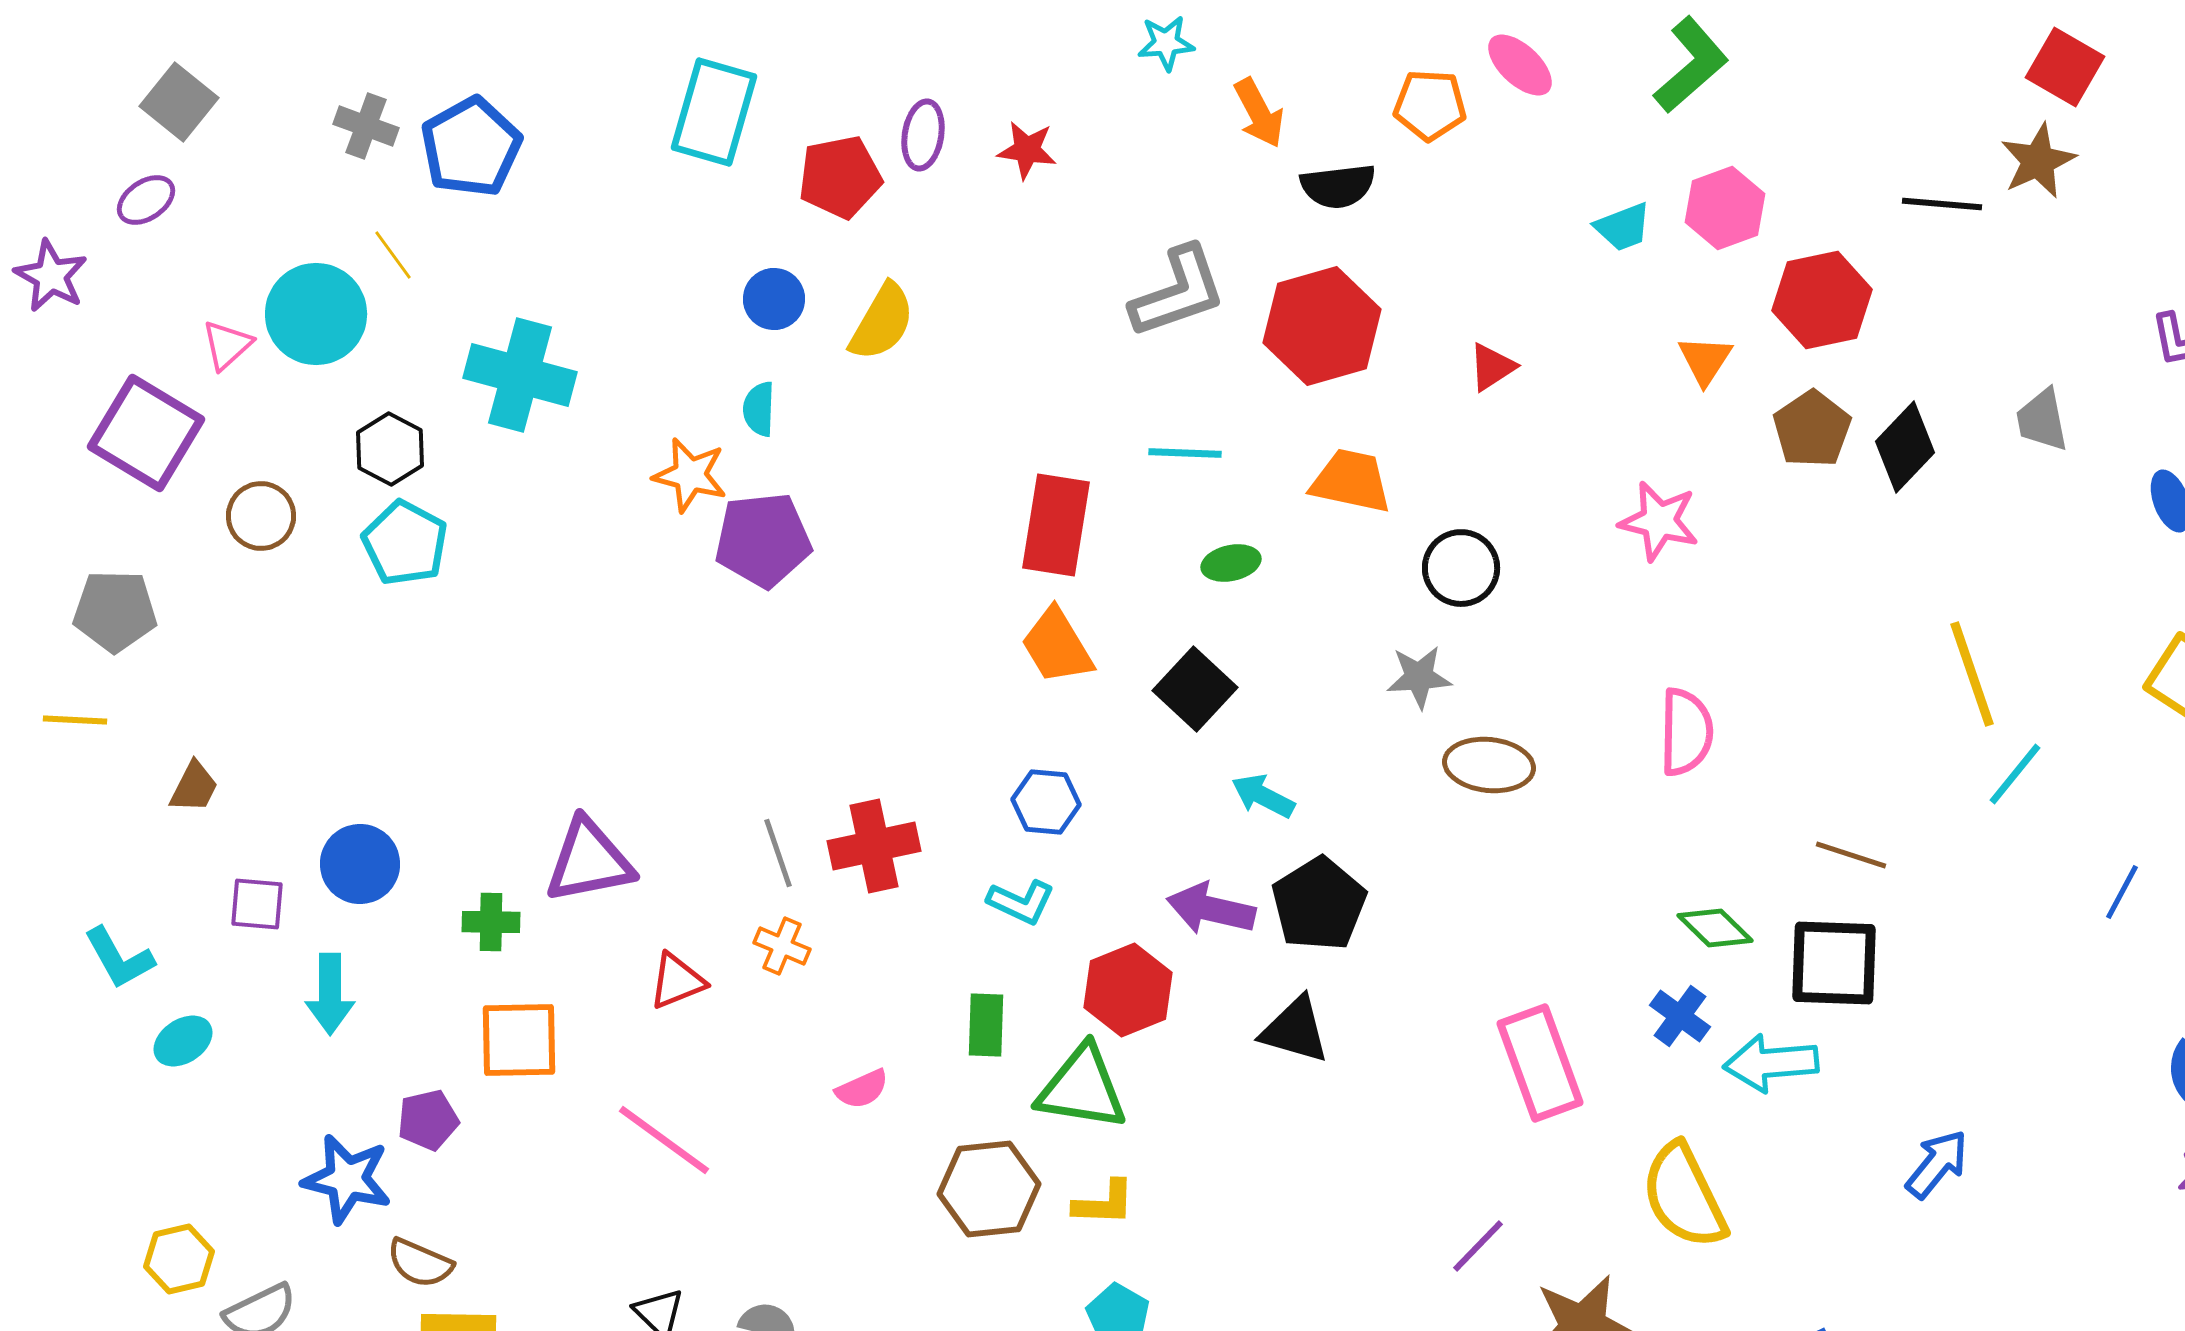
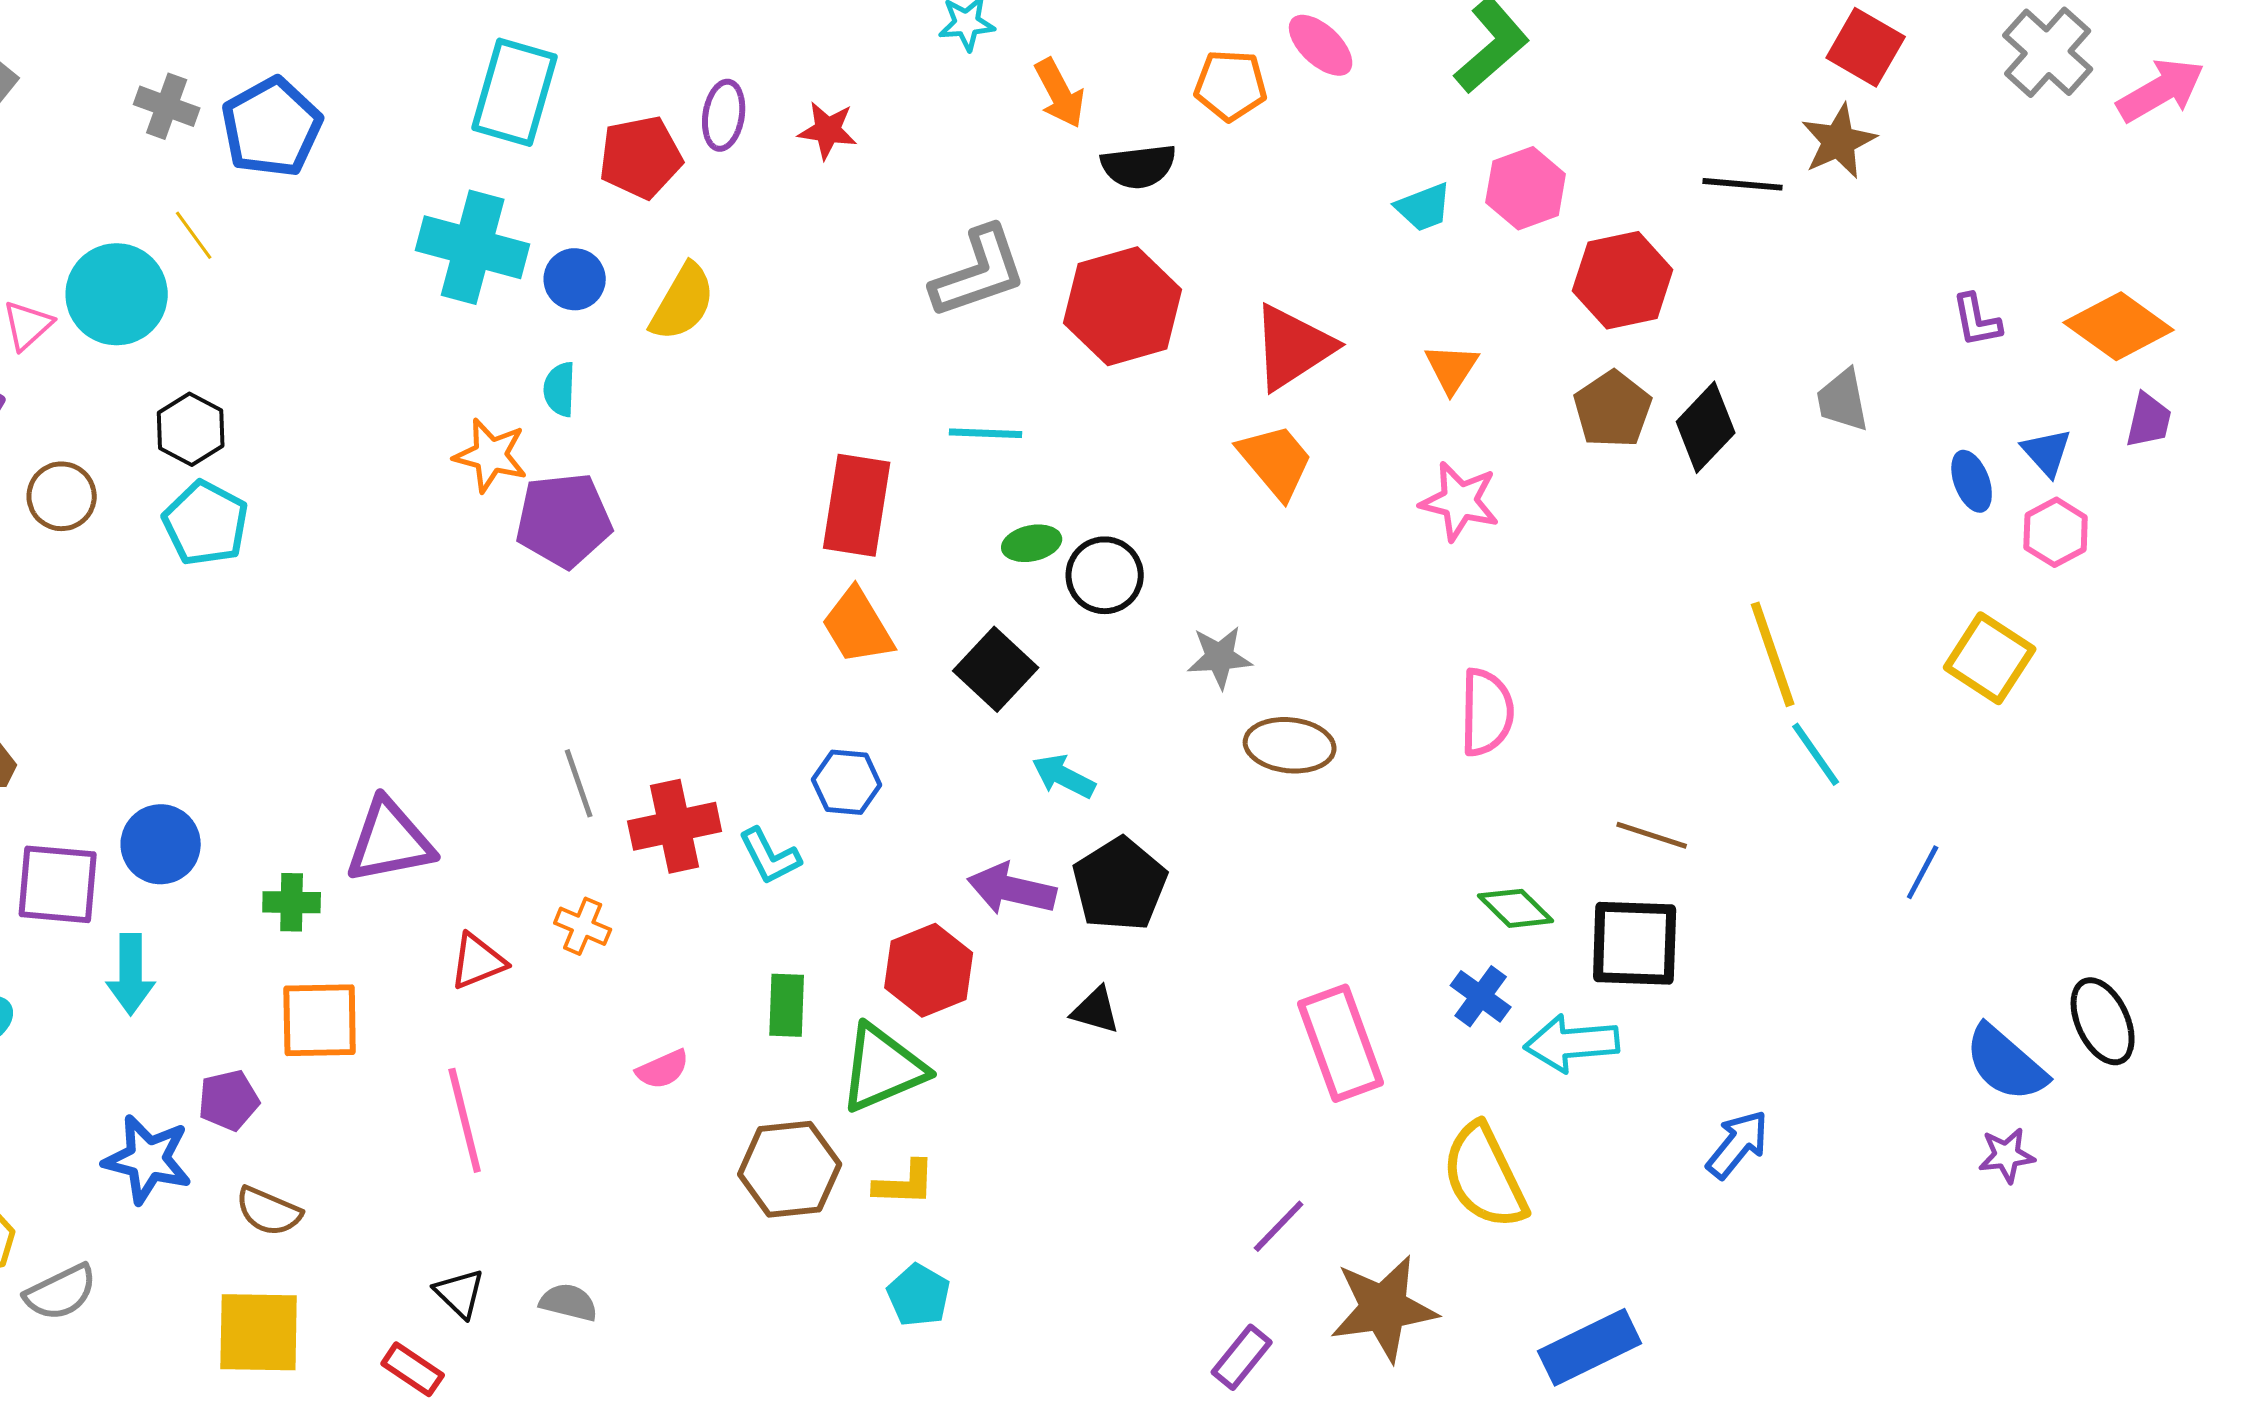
orange triangle: (1705, 360) -> (1452, 368), moved
red triangle: (1492, 367) -> (1293, 347), size x1.8
cyan cross: (520, 375) -> (473, 247), moved
orange trapezoid: (1351, 481) -> (1276, 461), moved, turned 38
black circle: (1461, 568) -> (1105, 575), moved
cyan line: (2015, 774) -> (1816, 754), turned -74
gray line: (778, 853) -> (579, 783), moved
cyan L-shape: (1021, 902) -> (770, 856), moved, turned 38
purple square: (257, 904) -> (58, 884), size x1.5
black triangle: (1295, 1030) -> (1096, 1010), size x0.7
green triangle: (1082, 1088) -> (883, 1068), turned -32
pink line: (664, 1140) -> (465, 1120), turned 40
brown semicircle: (420, 1263) -> (269, 1211), moved

